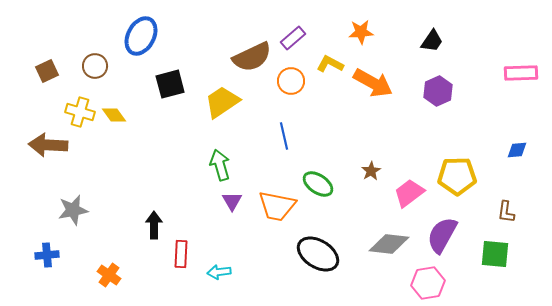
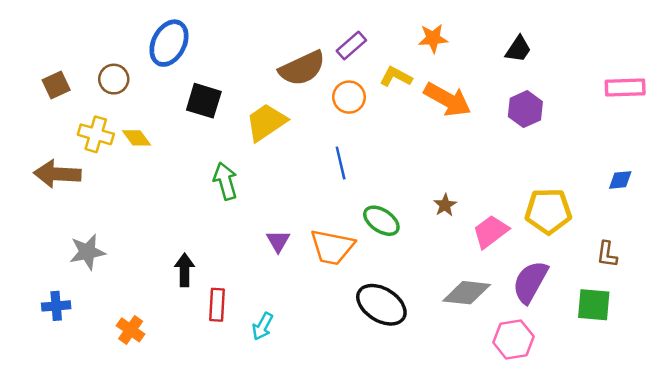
black square: (170, 84) -> (204, 101), turned 32
green arrow: (220, 165) -> (225, 181), moved
cyan arrow: (219, 272) -> (263, 326), turned -55

